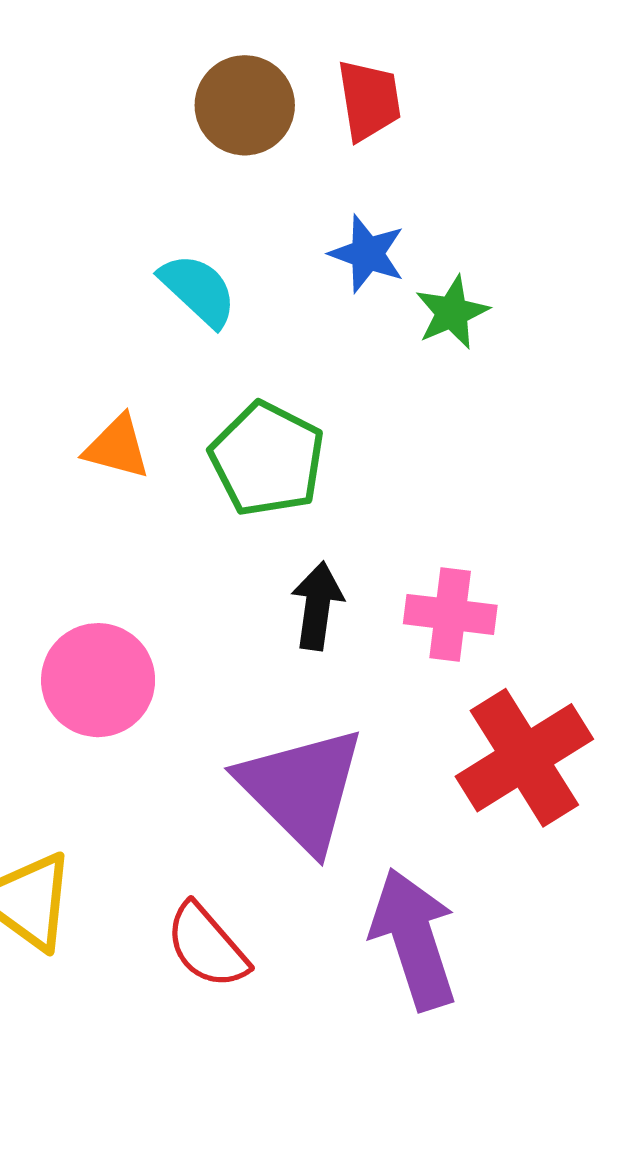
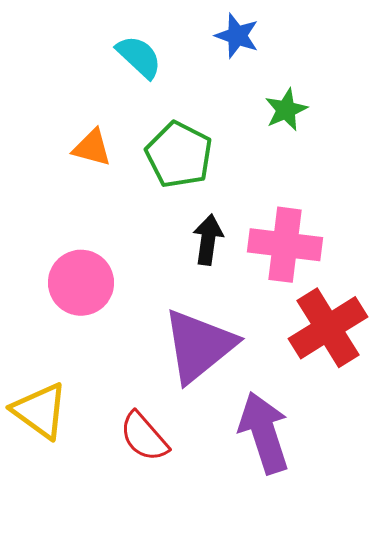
green star: (452, 312) -> (286, 110), moved
pink cross: (450, 614) -> (285, 245), size x1.4
purple triangle: (302, 789) -> (199, 346), turned 36

